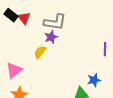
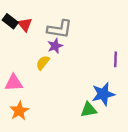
pink triangle: (14, 70) -> (14, 83), turned 36
blue star: (94, 80) -> (103, 94), size x1.5

